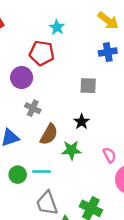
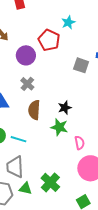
gray square: (88, 86) -> (81, 65), moved
brown semicircle: (49, 134) -> (34, 110), turned 138
green star: (71, 150) -> (59, 127), moved

